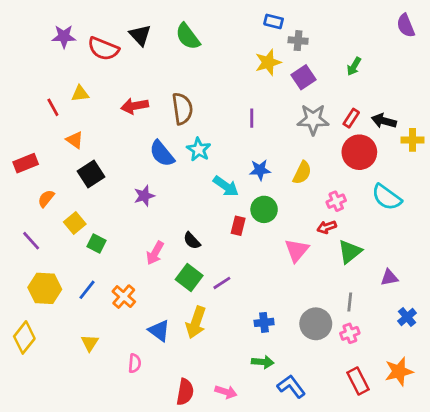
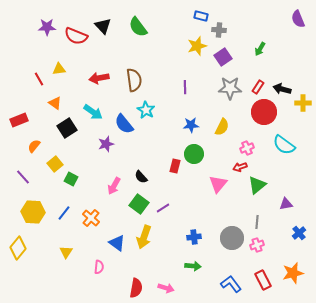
blue semicircle: (162, 154) -> (124, 124), moved
cyan arrow: (226, 186) -> (93, 112), moved
blue L-shape: (291, 386) -> (231, 284), moved

